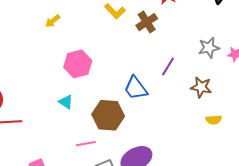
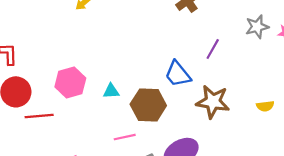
pink hexagon: (78, 64) -> (70, 83), moved
brown star: (201, 87) -> (213, 102), moved, size x1.4
cyan triangle: (66, 102) -> (111, 91), moved, turned -35

